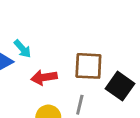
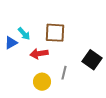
brown square: (88, 66) -> (55, 33), moved

